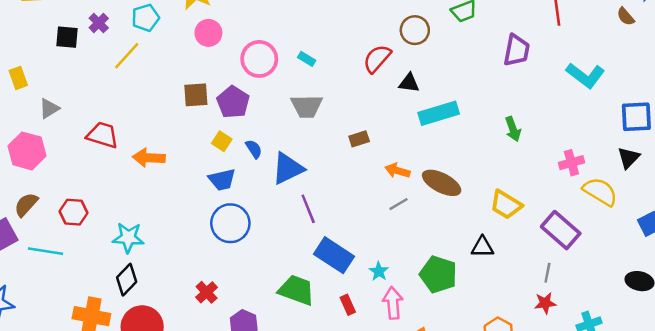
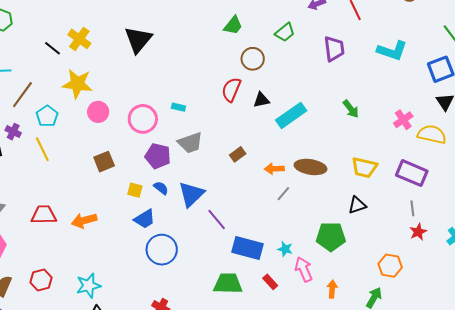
yellow line: (127, 56) -> (42, 149), turned -50
purple pentagon: (233, 102) -> (158, 156), moved

